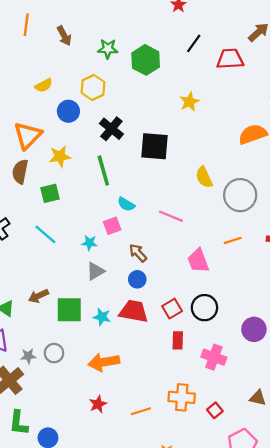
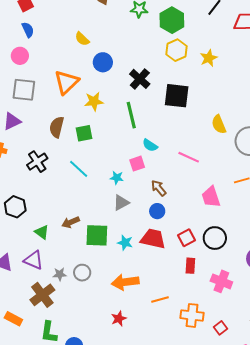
yellow semicircle: (44, 85) -> (82, 39), turned 70
yellow hexagon: (93, 87) -> (176, 50), moved
brown semicircle: (20, 172) -> (57, 127), moved
orange line: (141, 411) -> (160, 300), moved

